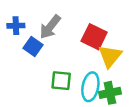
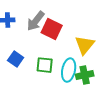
red square: (94, 37) -> (52, 29), moved
blue square: (33, 46) -> (16, 59), moved

